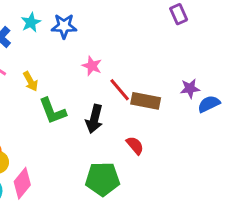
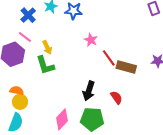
green L-shape: (53, 111) -> (45, 65), moved
black arrow: (94, 119) -> (89, 91), moved
pink diamond: (22, 183) -> (62, 119), moved

